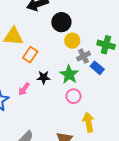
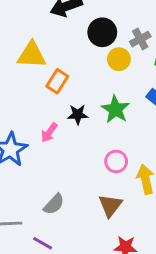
gray cross: (83, 56) -> (140, 39), moved
pink circle: (74, 96) -> (116, 161), moved

